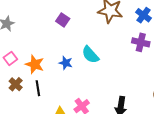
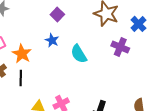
purple cross: (141, 42) -> (120, 47), moved
blue star: (66, 63) -> (52, 40), moved

